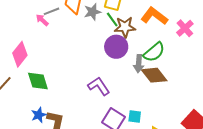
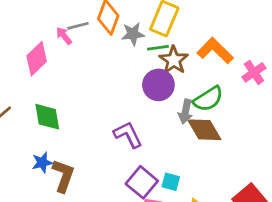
green line: (112, 20) -> (158, 48), turned -70
brown star: (125, 27) -> (174, 60), turned 30
pink diamond: (20, 54) -> (37, 59), moved

